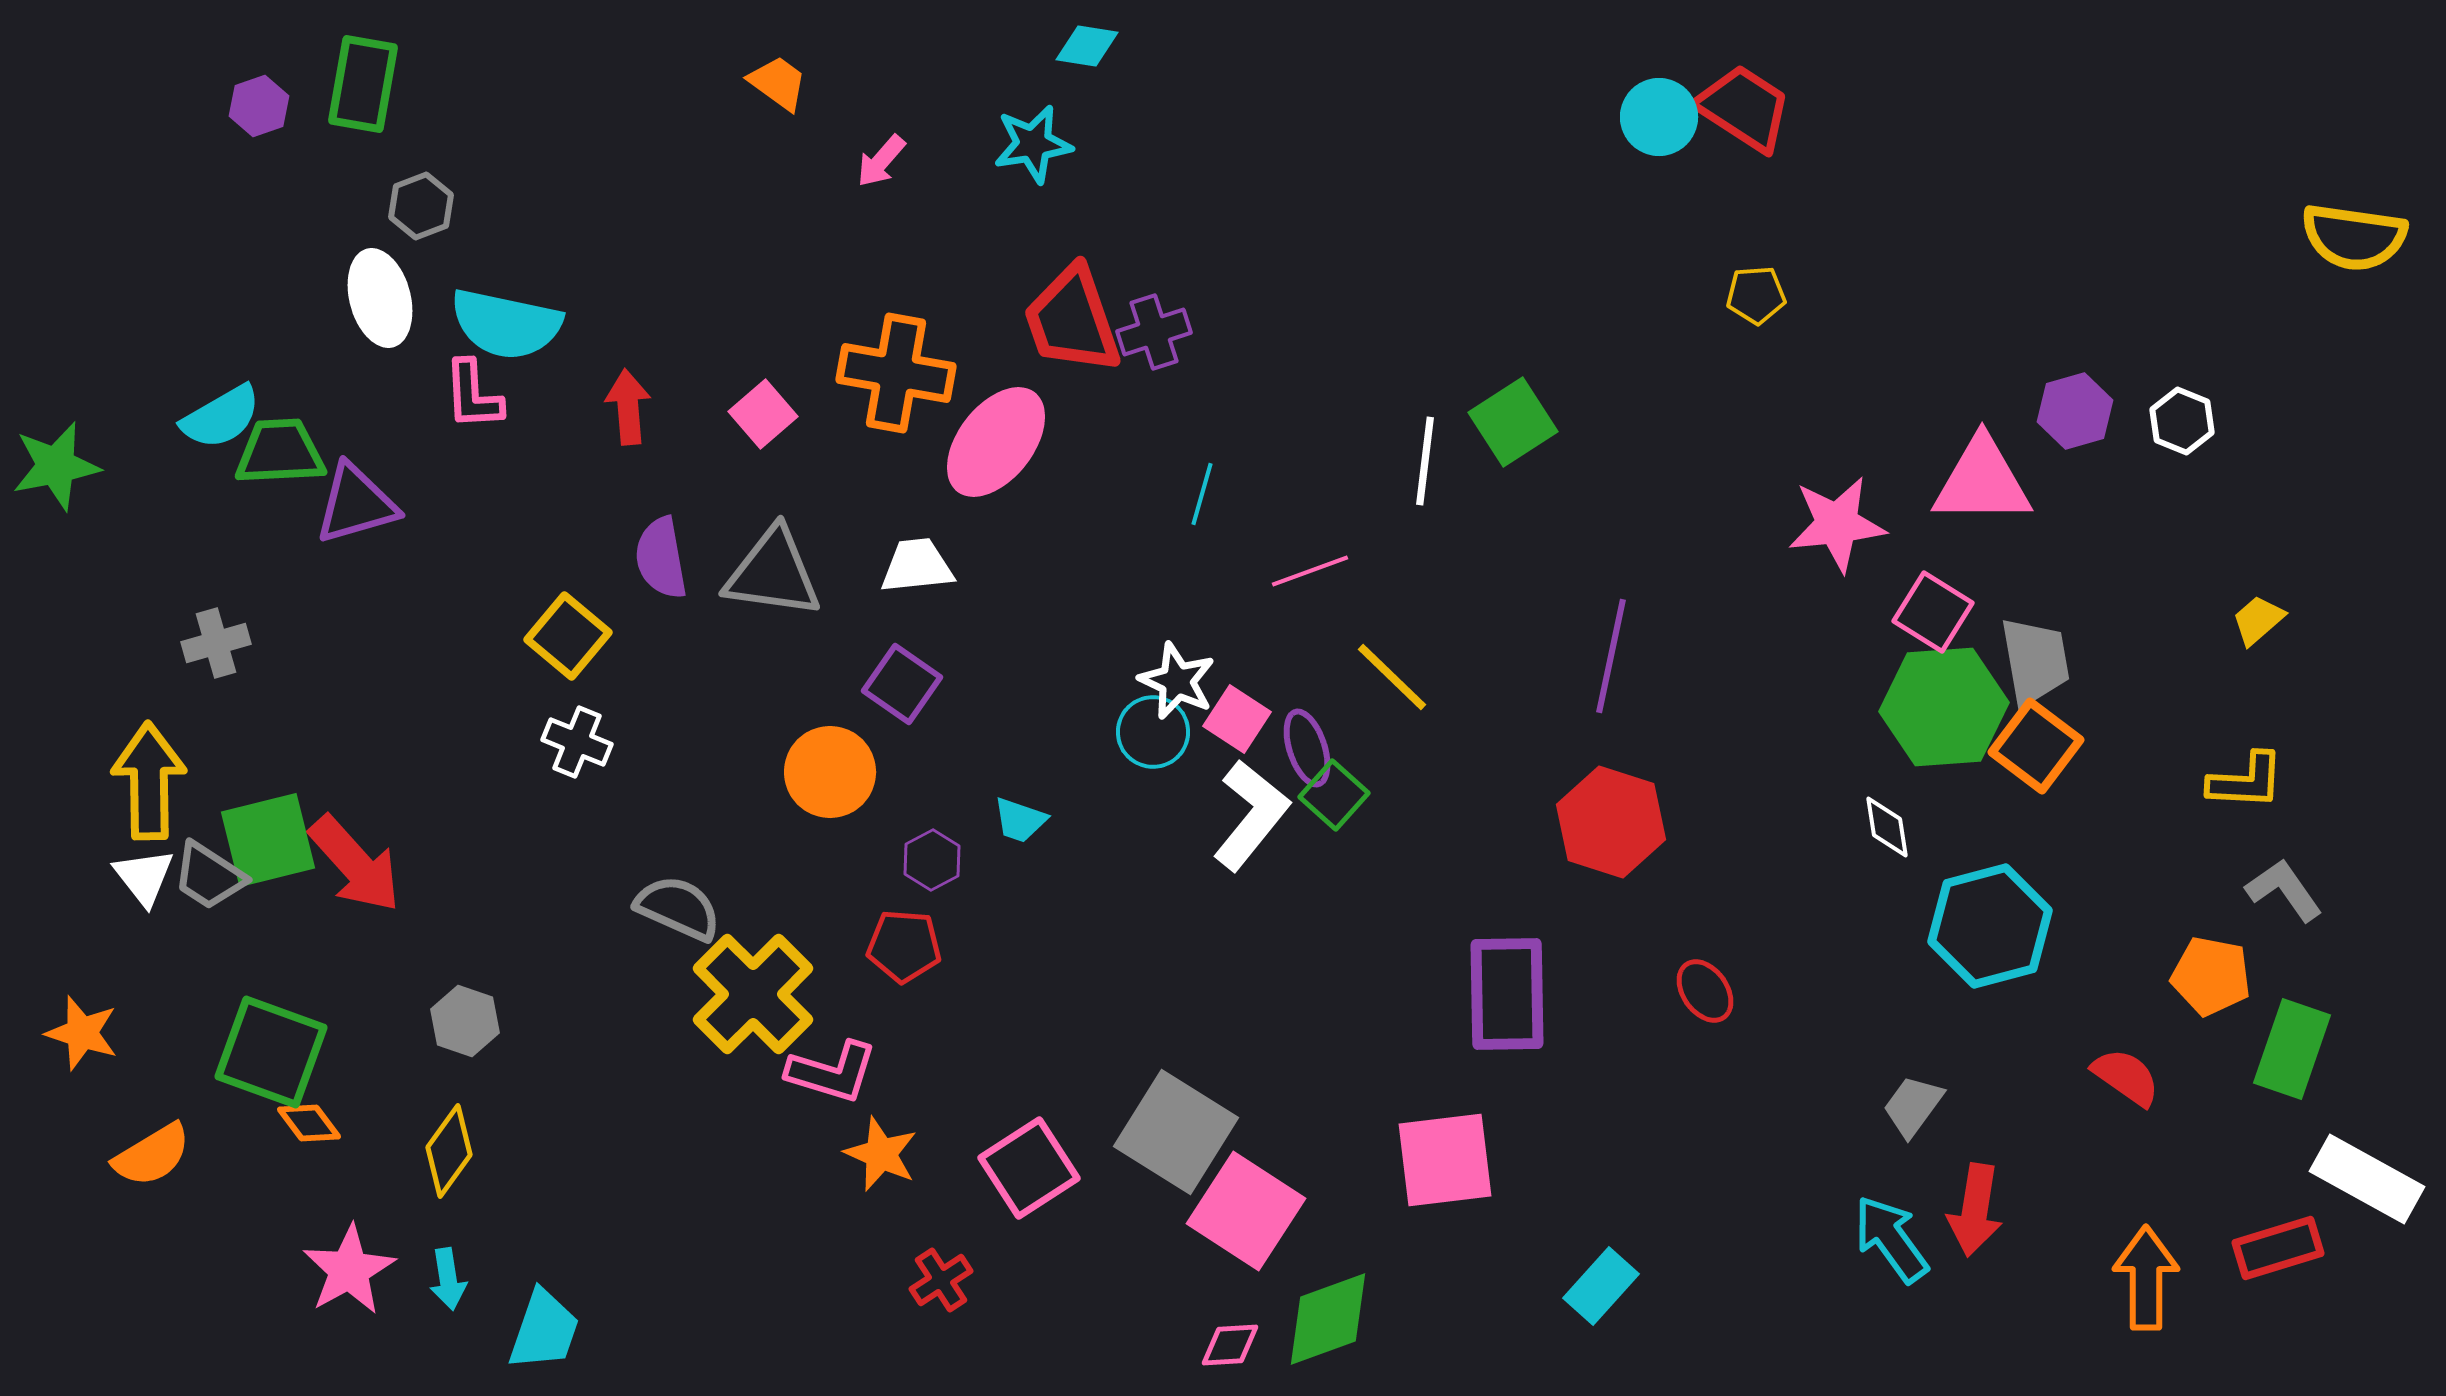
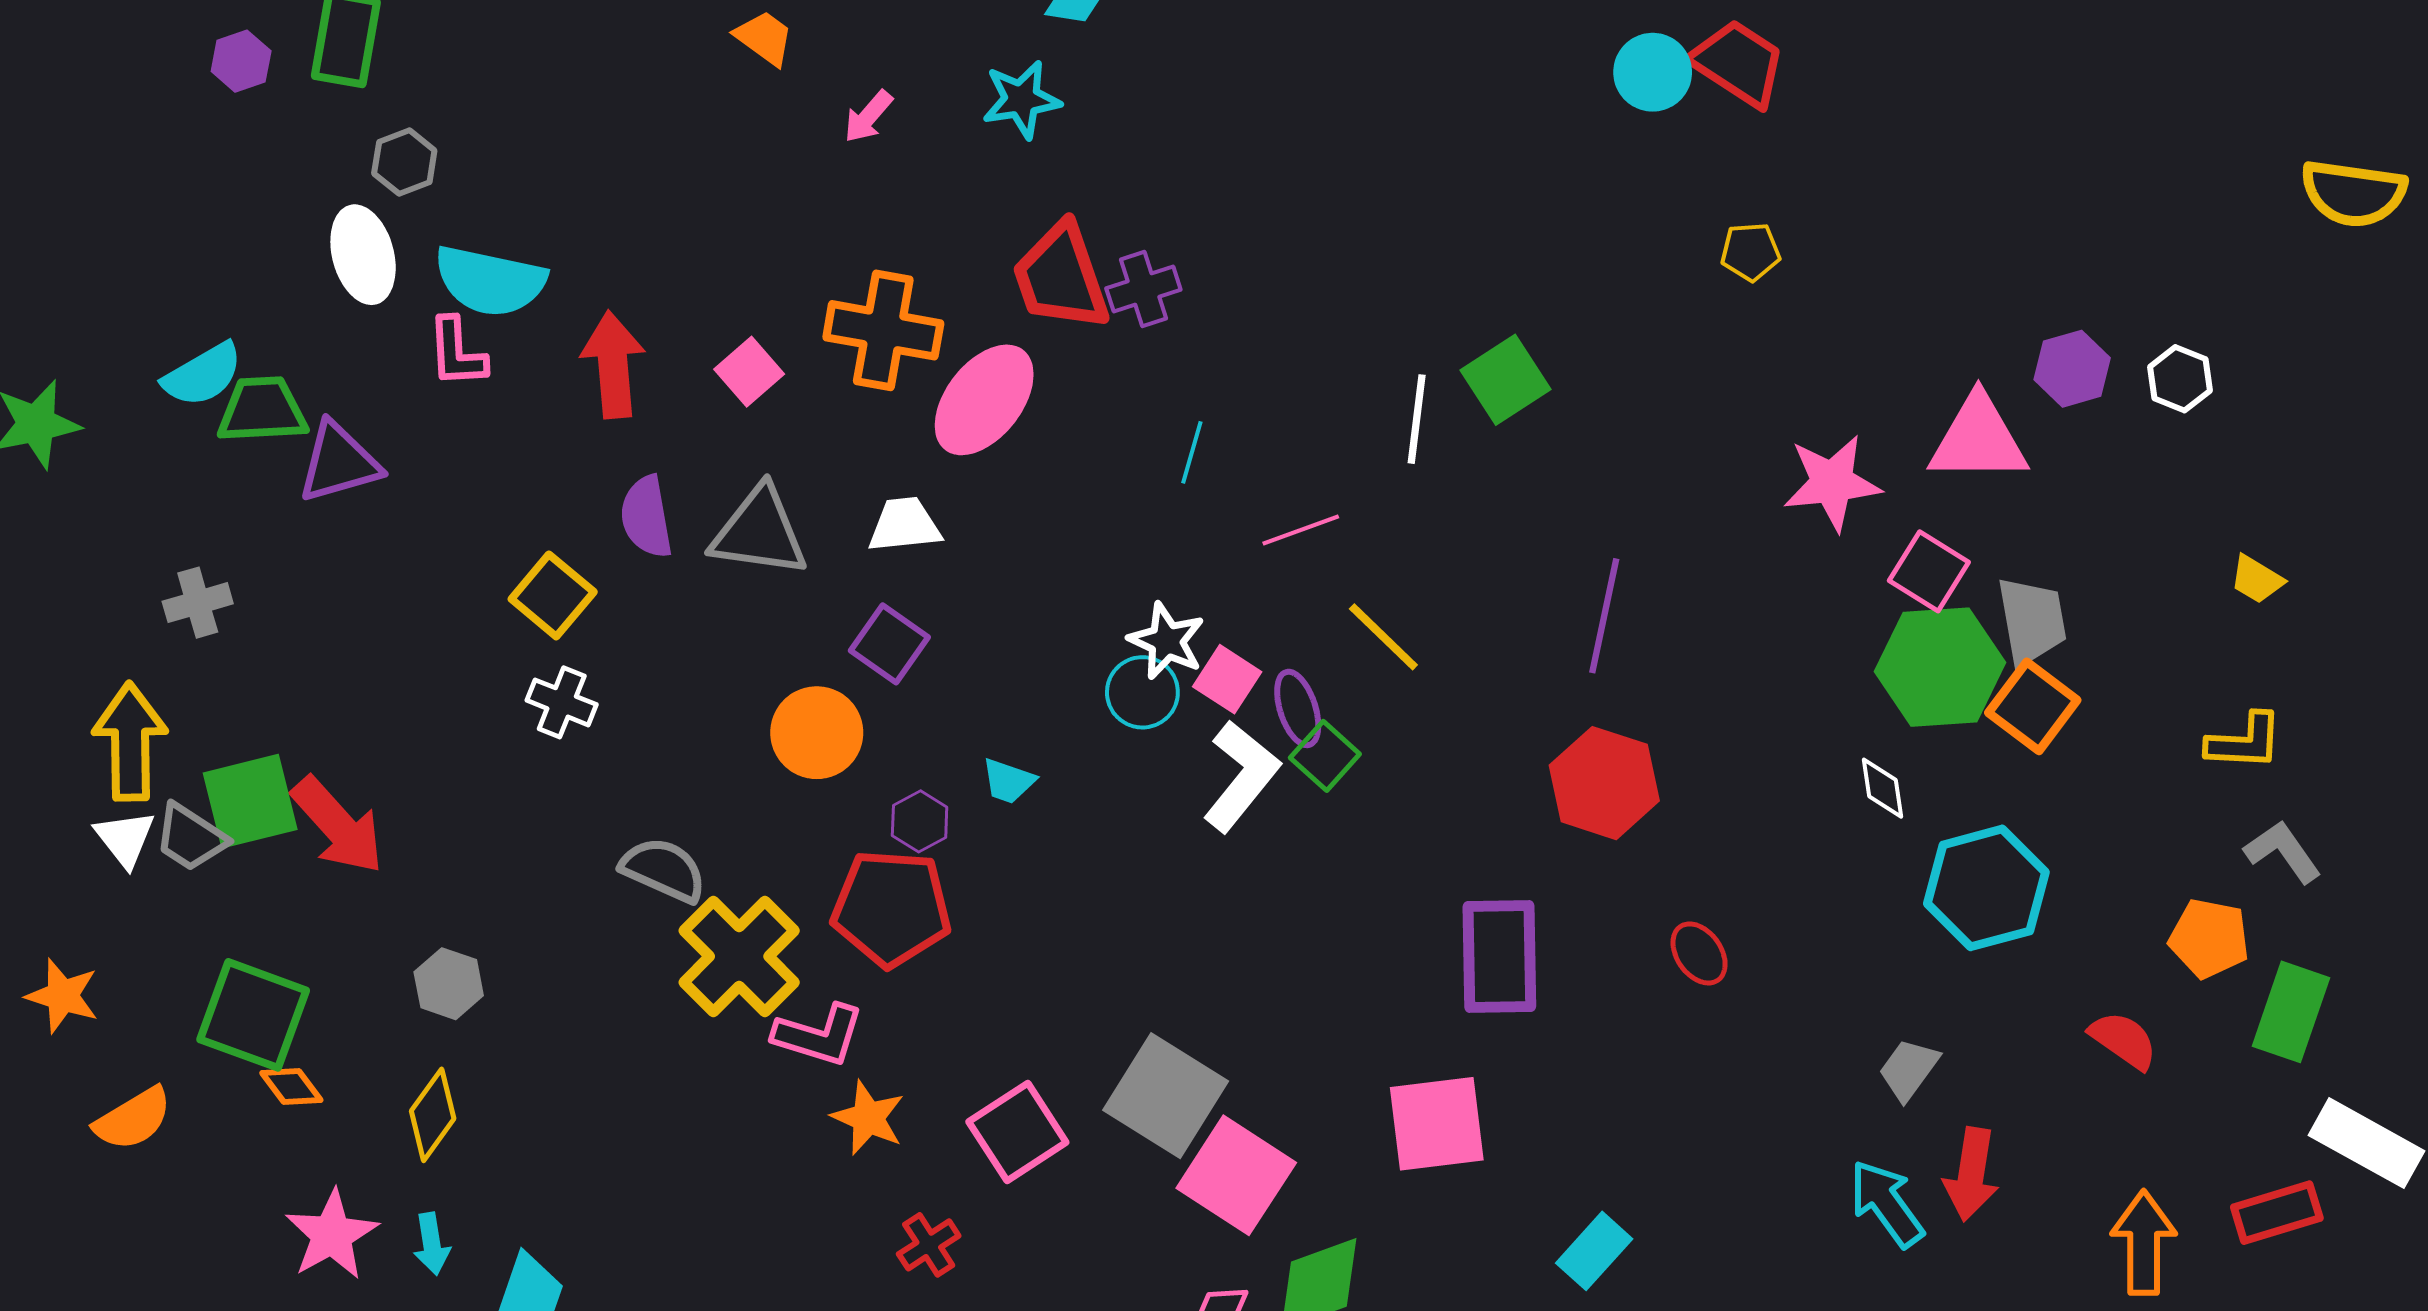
red arrow: (628, 407) -> (613, 365), size x1.4
yellow trapezoid: (2258, 620) -> (2257, 579), turned -108
red pentagon: (904, 946) -> (891, 908), size x1.6

